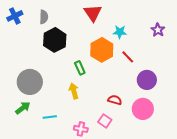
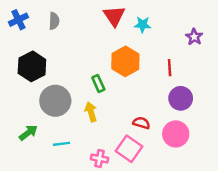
cyan star: (120, 32) -> (143, 25), moved
black hexagon: (55, 40) -> (32, 66), moved
red line: (128, 57) -> (170, 68), moved, turned 40
gray circle: (30, 82) -> (55, 101), moved
pink square: (105, 121) -> (129, 149), size x1.5

